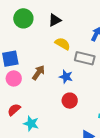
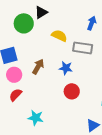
green circle: (23, 18) -> (24, 23), moved
black triangle: (55, 20) -> (41, 12), moved
red semicircle: (14, 110) -> (16, 95), moved

